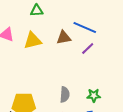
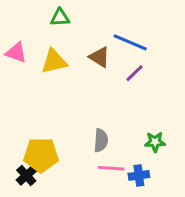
brown triangle: (64, 38) -> (99, 57), turned 42
green star: (94, 96) -> (155, 142), moved

